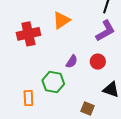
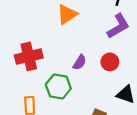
red cross: (28, 34) -> (29, 56), moved

